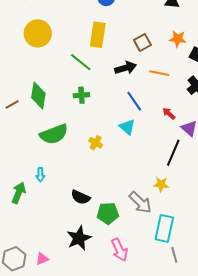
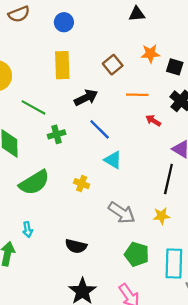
green line: (81, 62) -> (34, 107), moved
black arrow: (125, 68) -> (86, 98), moved
blue line: (134, 101) -> (100, 129), moved
red arrow: (169, 114) -> (153, 121), moved
gray arrow: (140, 203) -> (122, 213), moved
green pentagon: (108, 213) -> (137, 254), moved, turned 30

